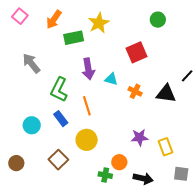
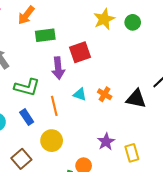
yellow star: (99, 23) -> (104, 19), moved
red square: (136, 52) -> (80, 52), moved
cyan triangle: (111, 79) -> (80, 94), moved
green L-shape: (59, 90) -> (27, 87), turned -105
purple star: (140, 137) -> (106, 142), turned -30

